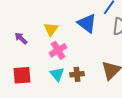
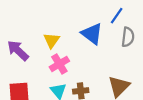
purple arrow: (21, 38) -> (18, 50), size x1.5

